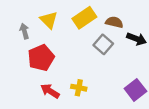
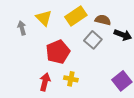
red pentagon: (41, 58) -> (58, 52), moved
red arrow: (50, 91) -> (45, 82), turned 72

